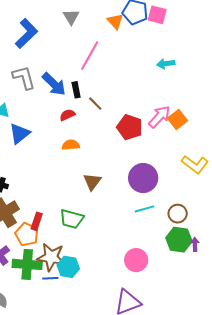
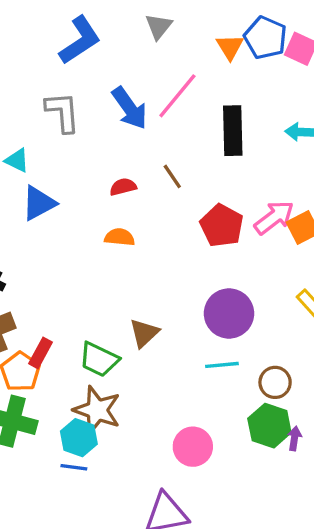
blue arrow: (54, 84) -> (130, 108), moved
black rectangle: (76, 90) -> (233, 131), moved, size x1.8
brown triangle: (92, 182) -> (144, 333), moved
brown star: (51, 257) -> (97, 410), moved
blue line: (50, 278) -> (74, 467), moved

